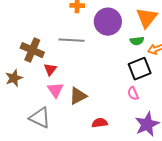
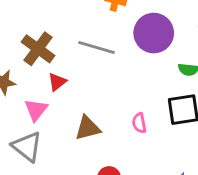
pink triangle: (55, 90) -> (36, 110), moved
pink semicircle: (133, 93) -> (139, 123), moved

